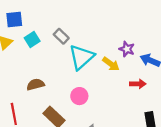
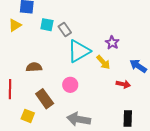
cyan square: (32, 39) -> (47, 25), moved, turned 32
purple star: (127, 49) -> (112, 43), moved

